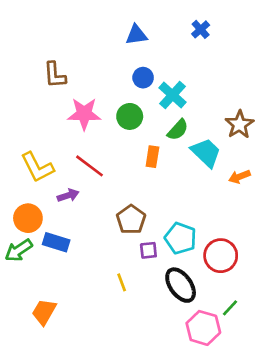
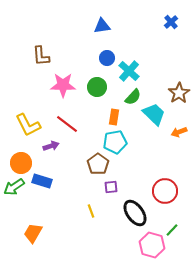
blue cross: (201, 29) -> (171, 22), moved
cyan pentagon: (181, 238) -> (115, 142), moved, turned -30

